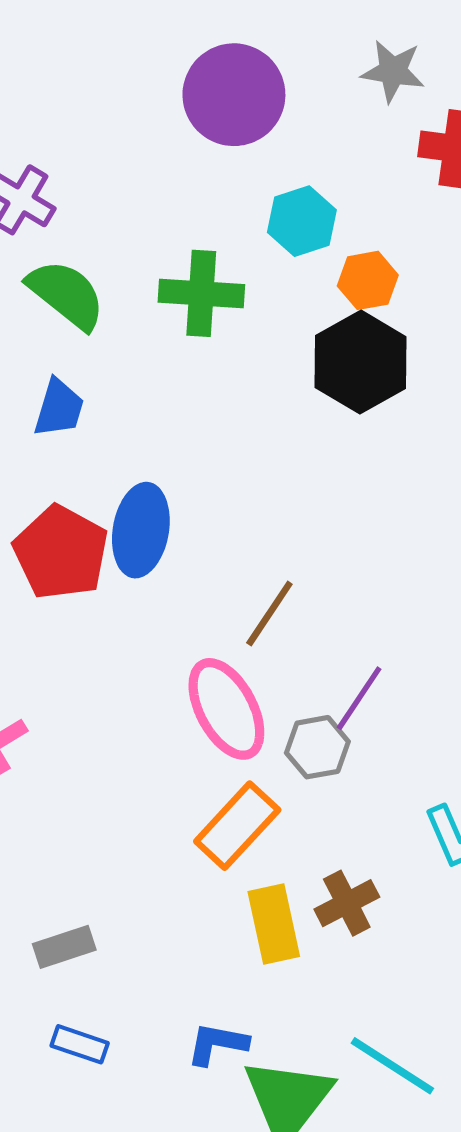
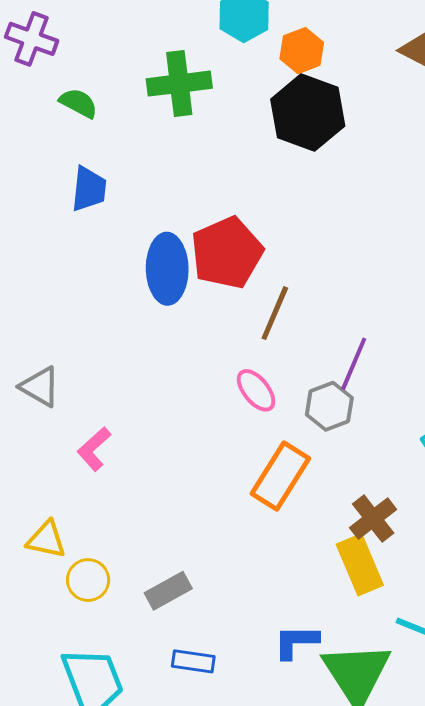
green semicircle: (66, 294) -> (79, 103), size x0.6
red pentagon: (61, 552) -> (227, 253), moved, turned 30
pink ellipse: (226, 709) -> (256, 390), size x0.6
yellow rectangle: (274, 924) -> (360, 565), moved

